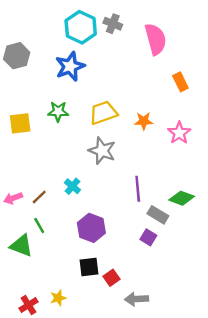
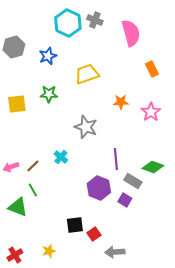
blue star: (70, 66) -> (48, 56), moved, size x0.7
yellow trapezoid: (103, 113) -> (87, 74), moved
purple hexagon: (91, 228) -> (99, 188), moved
red cross: (28, 305) -> (15, 255), moved

